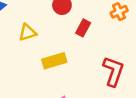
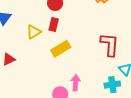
red rectangle: (83, 28) -> (54, 24), moved

